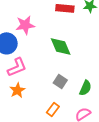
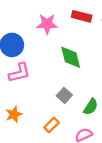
pink star: (25, 25) -> (47, 24), moved
orange star: (17, 90) -> (14, 114), moved

